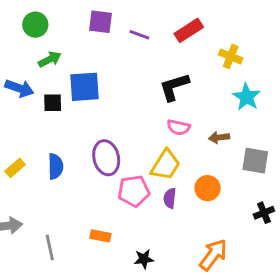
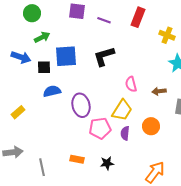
red rectangle: (189, 30) -> (138, 17), turned -36
black L-shape: (174, 87) -> (104, 56), moved
pink semicircle: (179, 127) -> (131, 84), turned 63
blue semicircle: (56, 166) -> (52, 91), moved, turned -102
black star: (144, 259) -> (107, 163), moved

